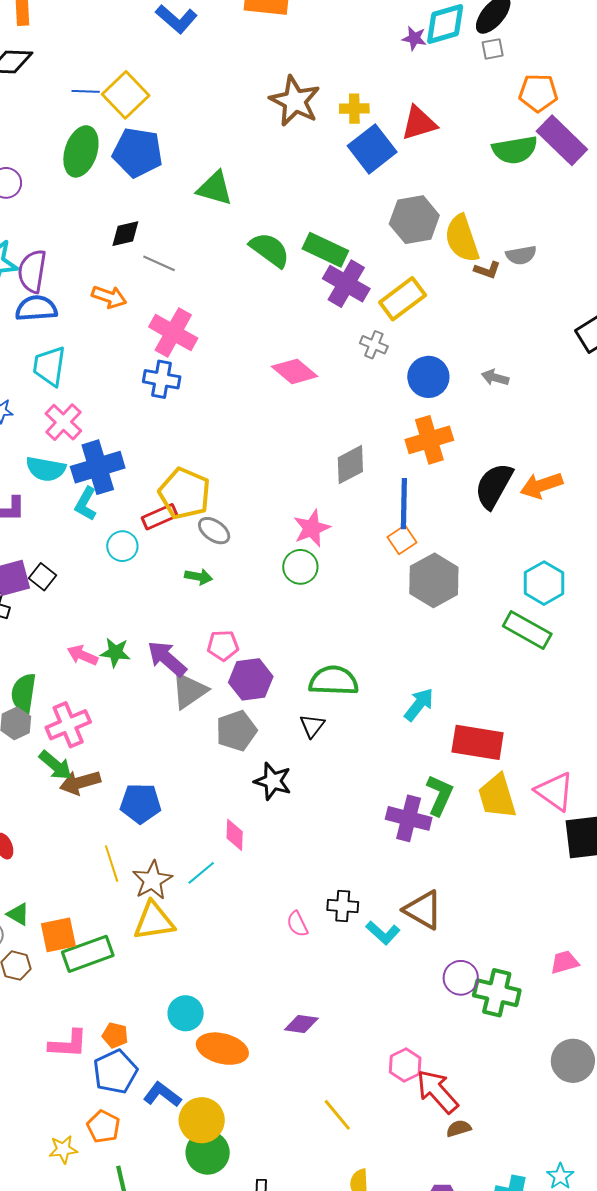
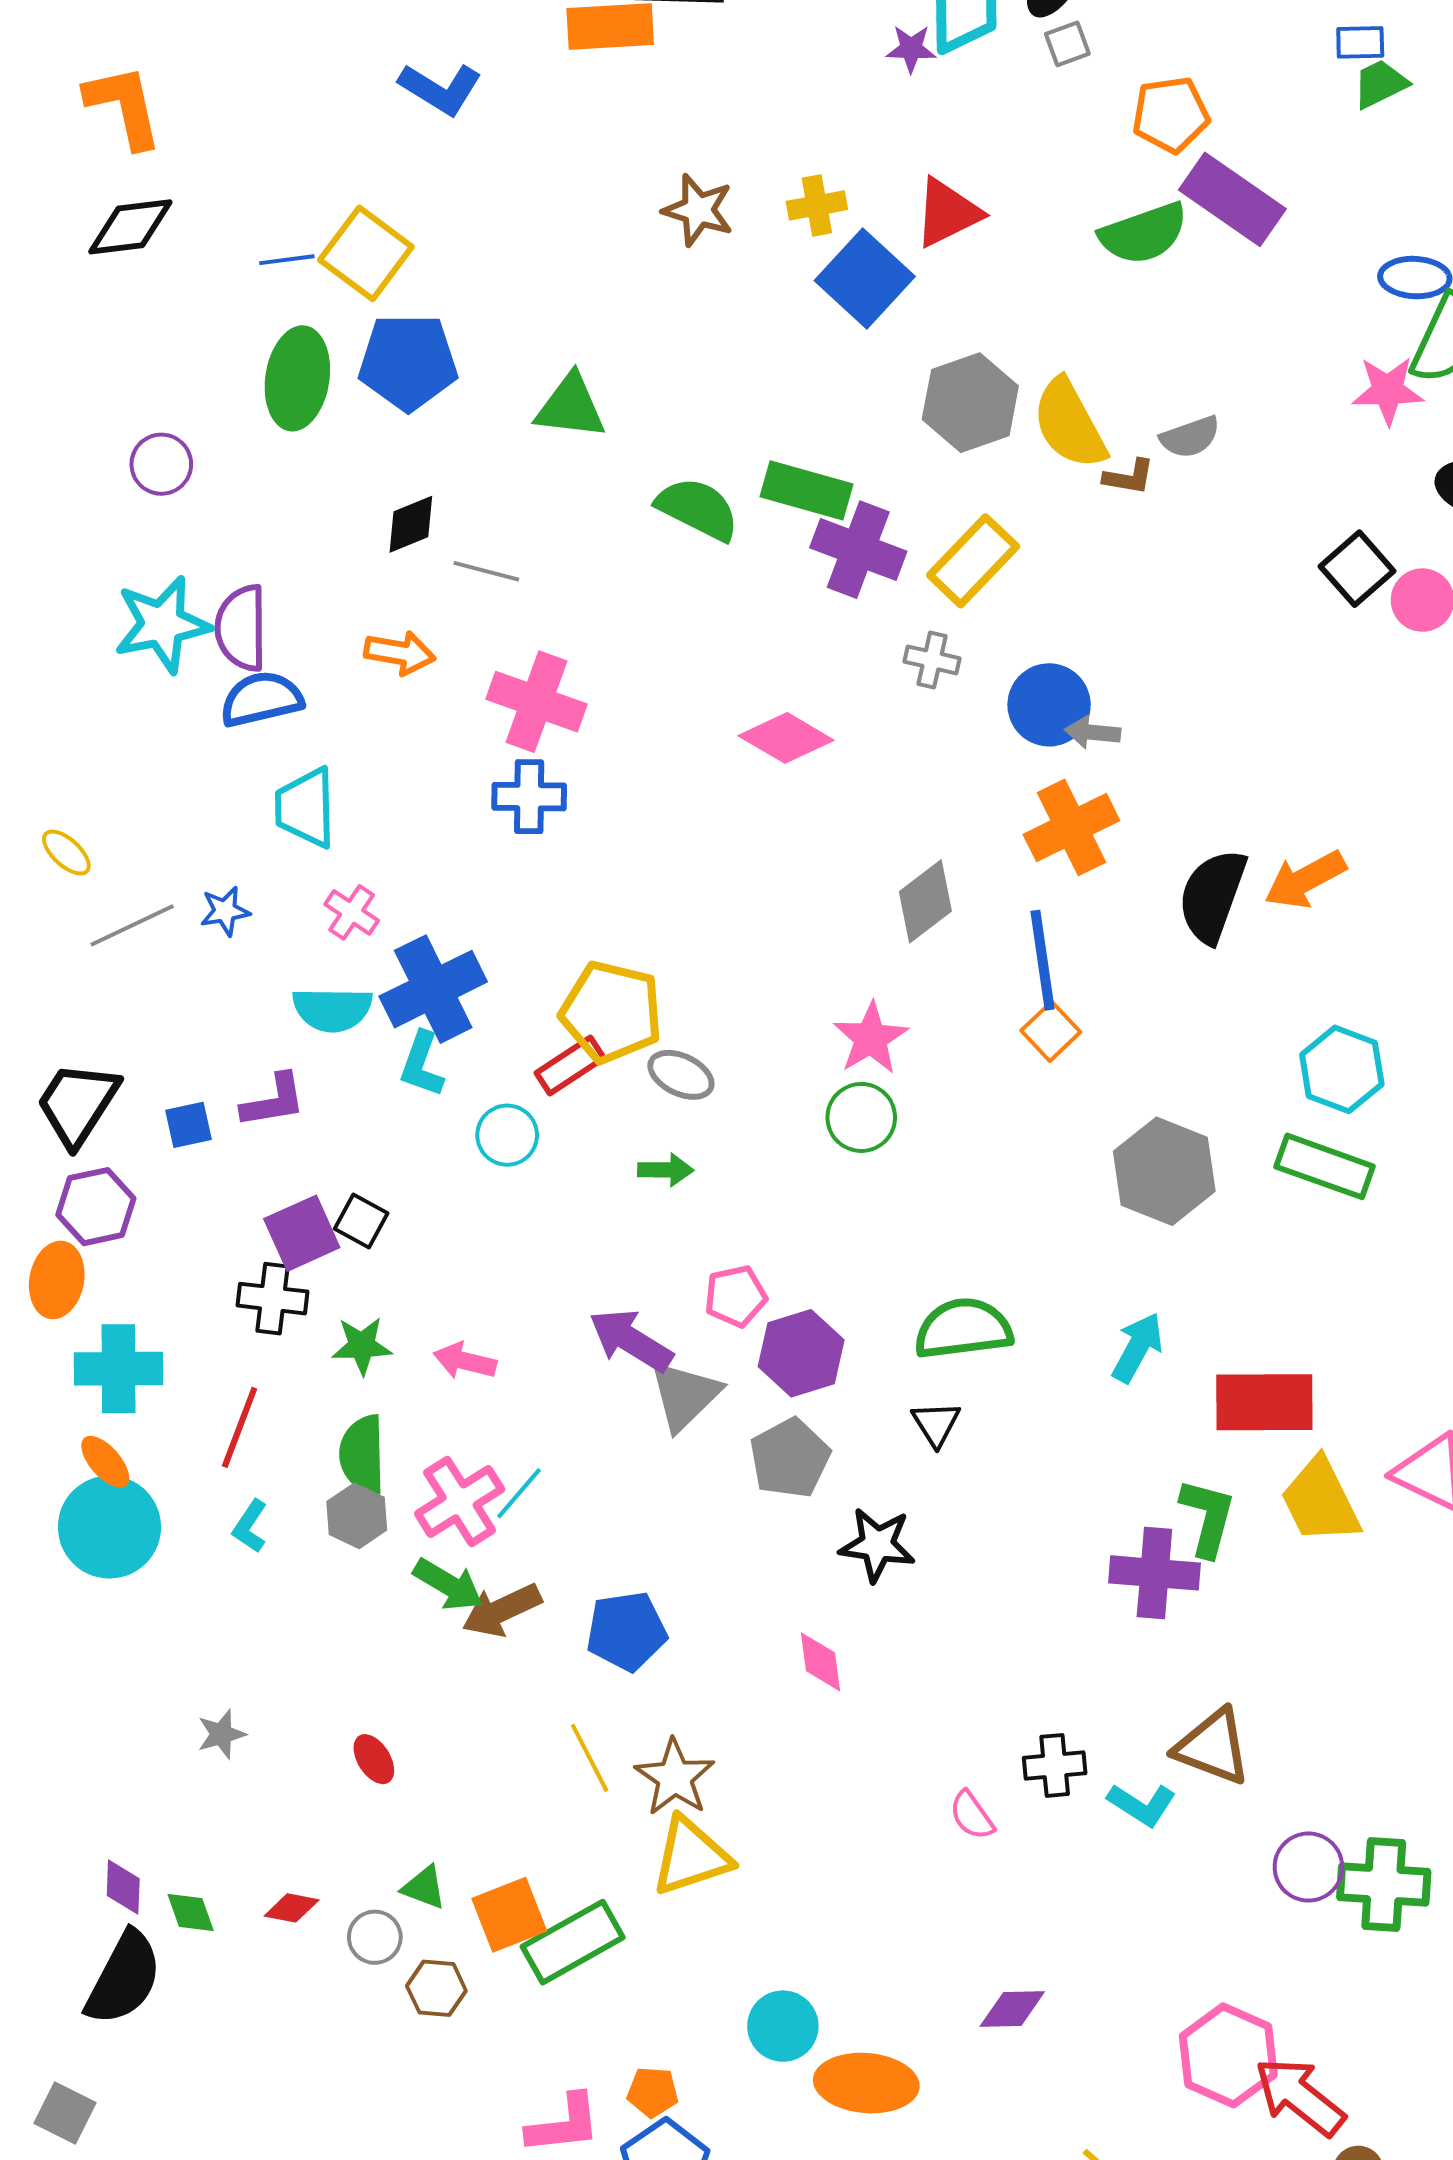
brown star: (295, 101) -> (698, 210), size x0.7
gray arrow: (495, 378) -> (1093, 732), moved
pink cross: (63, 422) -> (352, 912), size x0.7
gray hexagon: (434, 580) -> (1164, 1171), moved
green star: (115, 652) -> (362, 1346), moved
cyan line: (201, 873) -> (519, 1493), moved
pink hexagon: (405, 1065) -> (1228, 2055), size x1.5

